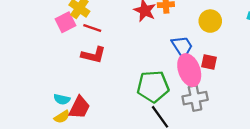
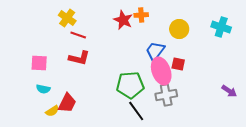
pink square: (65, 22) -> (39, 63), moved, turned 30
blue trapezoid: (182, 47) -> (155, 51), turned -110
cyan semicircle: (62, 99) -> (43, 89), moved

